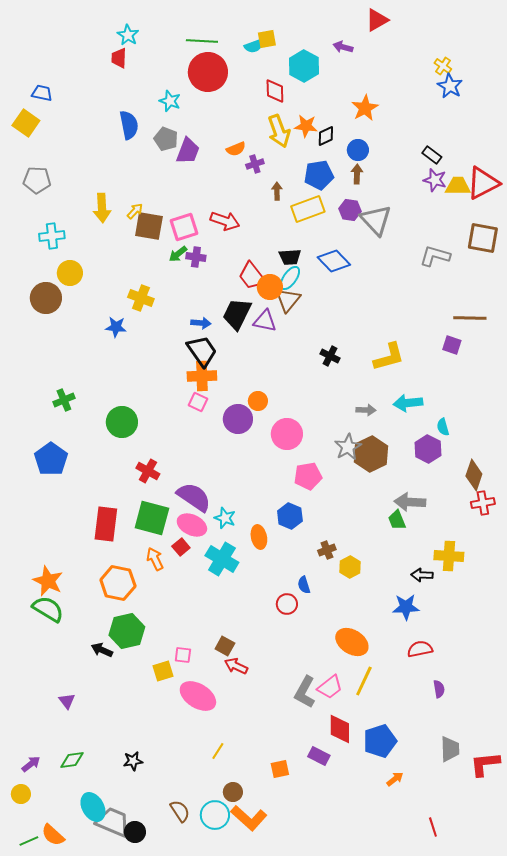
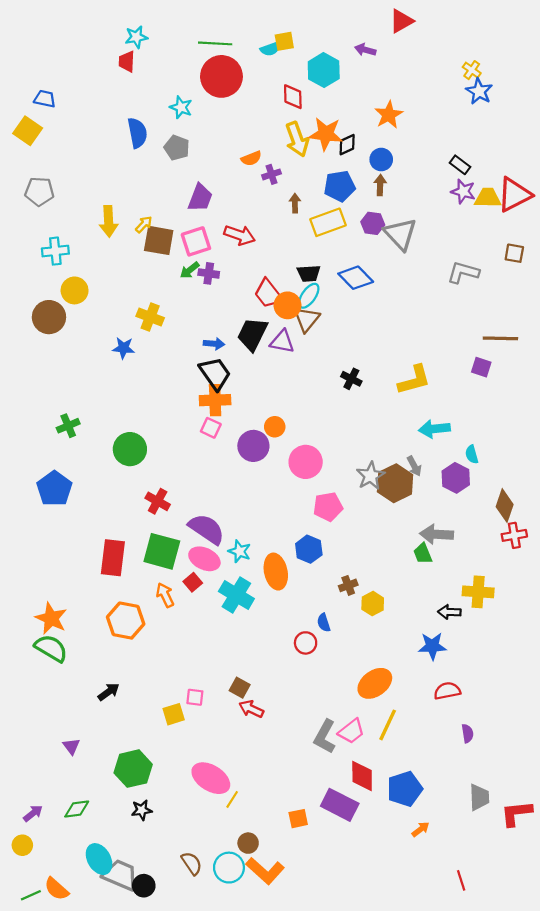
cyan star: (128, 35) -> (136, 37), turned 30
orange star: (306, 126) -> (326, 134), size x1.4
purple trapezoid: (188, 151) -> (200, 198), moved
brown square: (483, 238) -> (514, 253), size x0.6
gray arrow: (366, 410) -> (414, 466), moved, turned 60
orange ellipse: (259, 537) -> (276, 572), size x1.4
green hexagon: (127, 631) -> (133, 769), moved
orange ellipse: (352, 642) -> (375, 683), turned -68
black arrow: (102, 650) -> (109, 692), turned 120
pink ellipse: (198, 696) -> (211, 778), moved
purple rectangle: (319, 756) -> (340, 805), size x1.6

